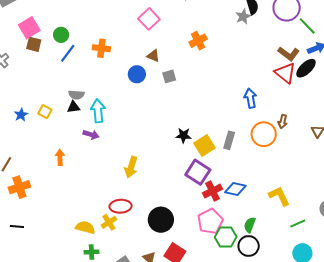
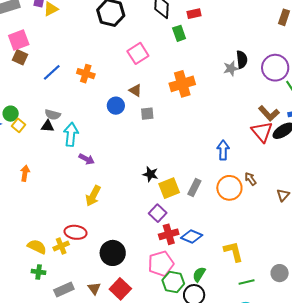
green circle: (61, 35) -> (11, 114), moved
orange cross: (198, 41) -> (182, 84), size x1.4
brown arrow: (283, 121) -> (250, 179), turned 120
purple arrow: (91, 135) -> (87, 159), moved
purple square: (198, 172) -> (158, 213), size x0.7

